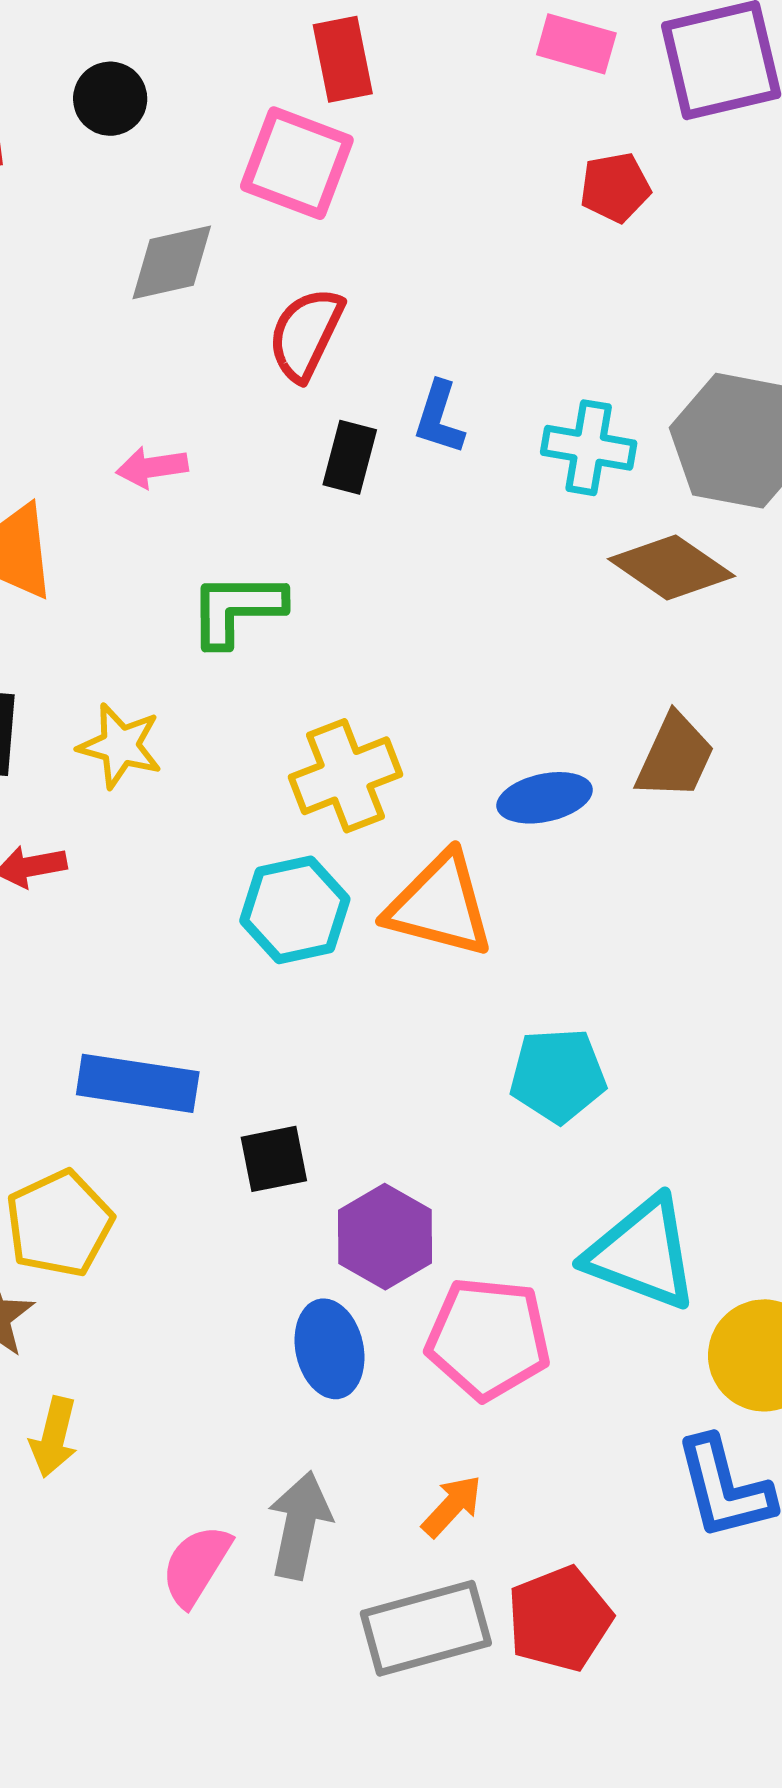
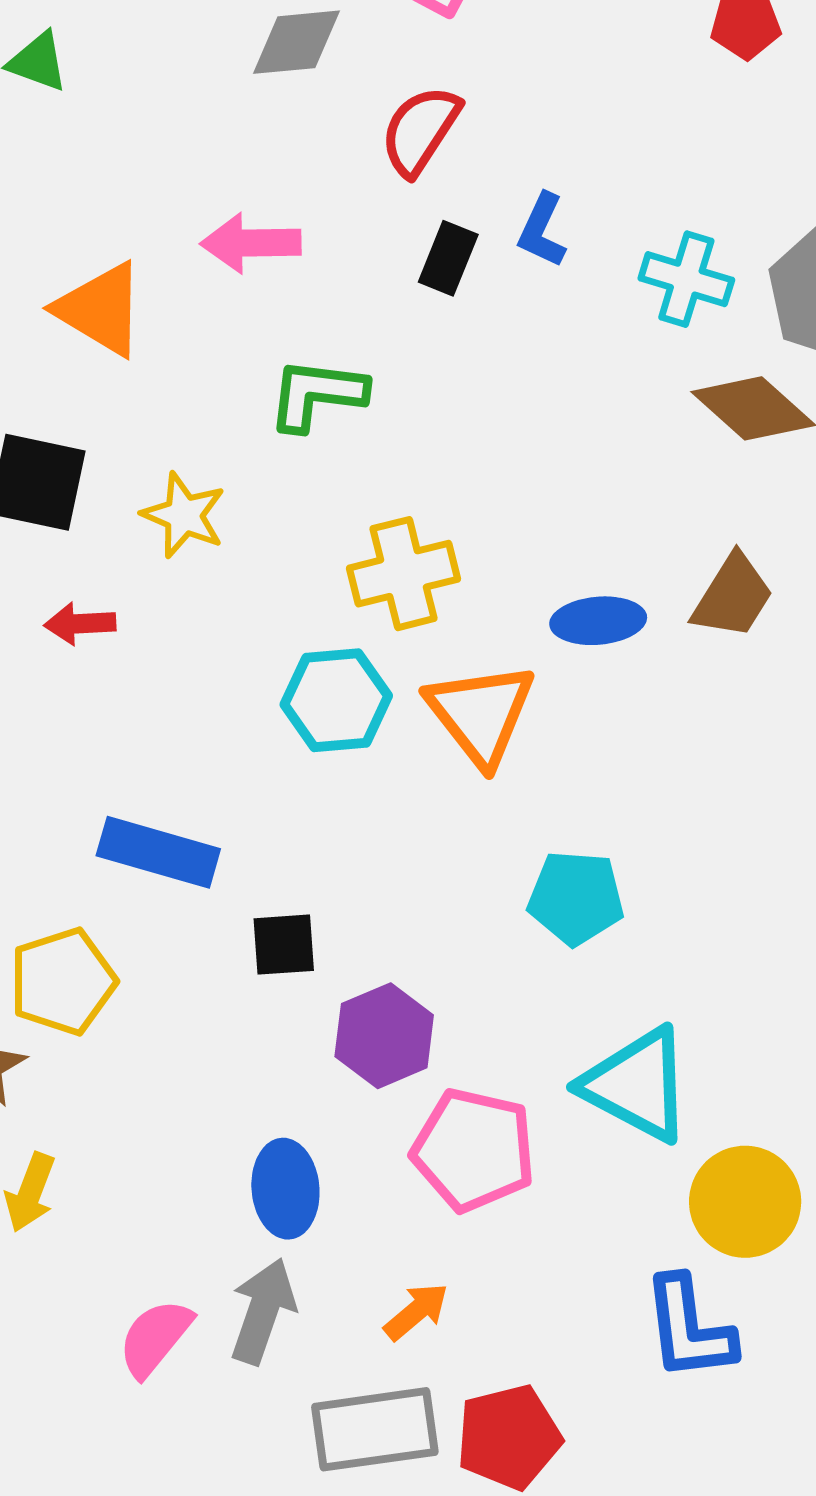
pink arrow: (152, 467) -> (251, 243), size x1.4
orange triangle: (440, 905) -> (481, 714), turned 30
blue ellipse: (329, 1349) -> (285, 1189), moved

